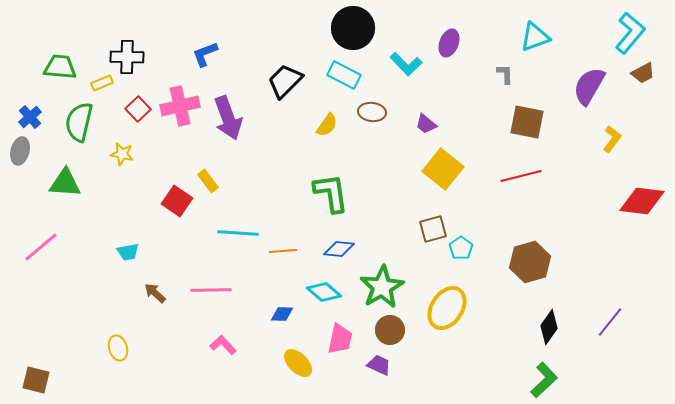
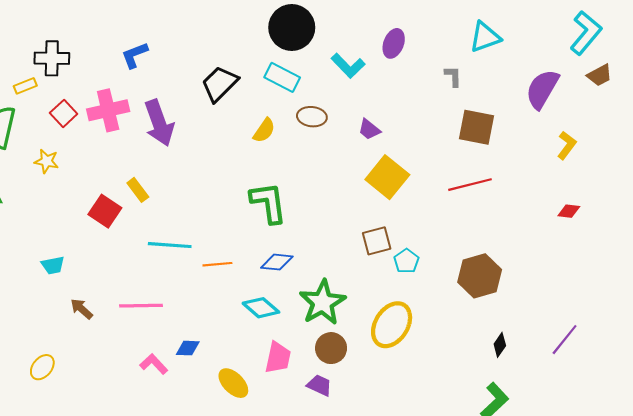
red diamond: (642, 201) -> (569, 211), moved, size x0.5
blue diamond: (282, 314) -> (188, 348), moved
black diamond: (549, 327) -> (500, 345), size x0.7
yellow ellipse: (118, 348) -> (42, 367), turned 55

